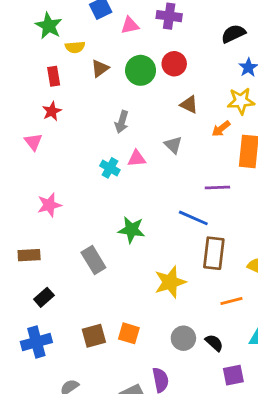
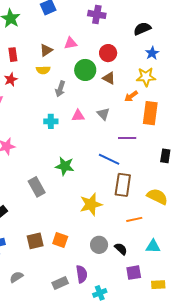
pink triangle: (130, 25) -> (70, 43), moved
yellow semicircle: (75, 47) -> (43, 70), moved
red circle: (174, 64) -> (108, 53), moved
green circle: (141, 70) -> (85, 70), moved
gray triangle: (173, 145) -> (103, 114), moved
pink triangle: (137, 158) -> (78, 116), moved
cyan cross: (110, 168) -> (51, 121), turned -32

